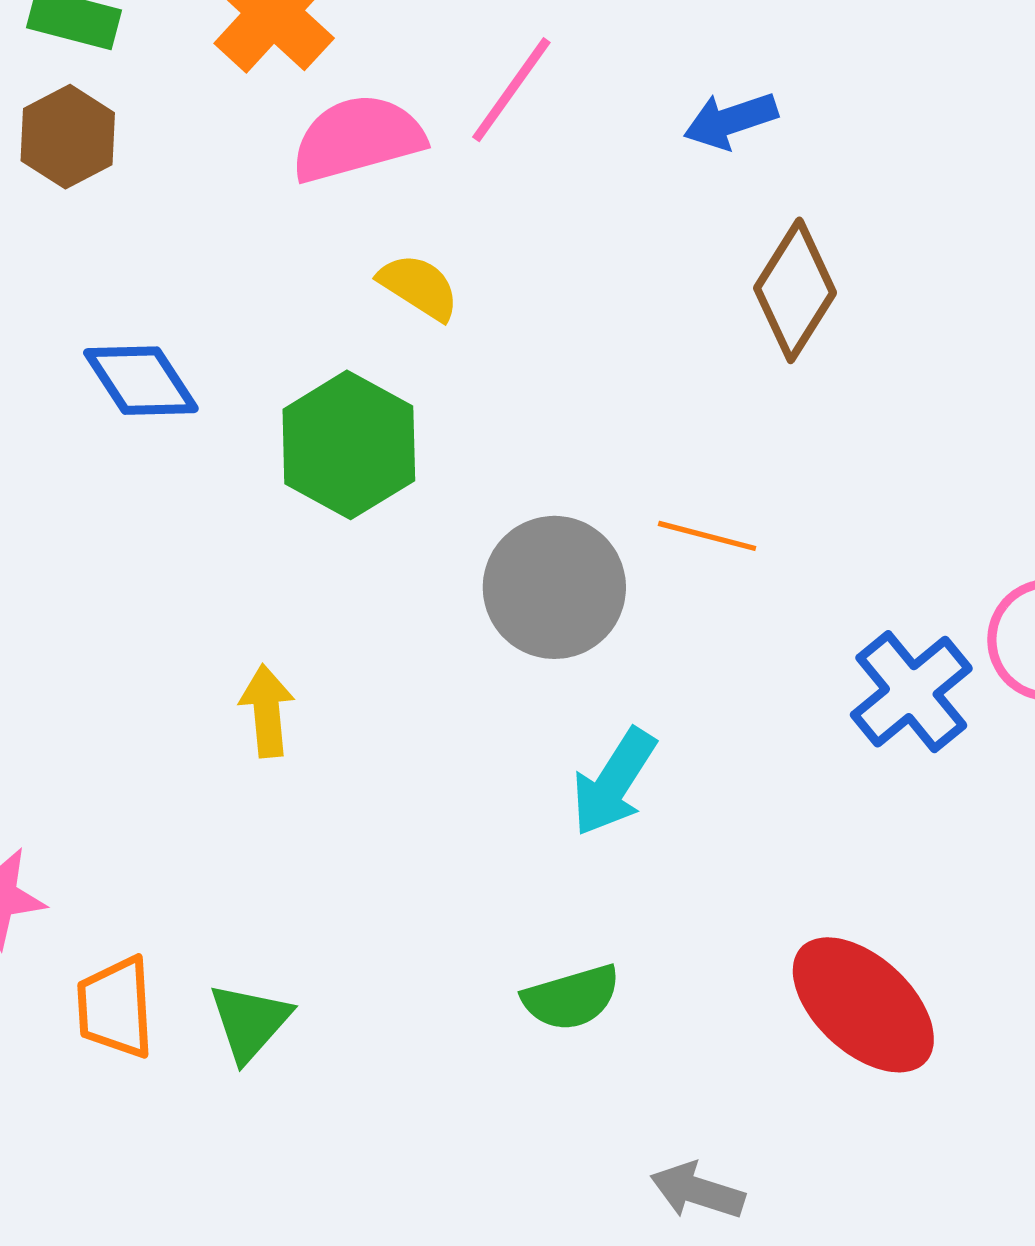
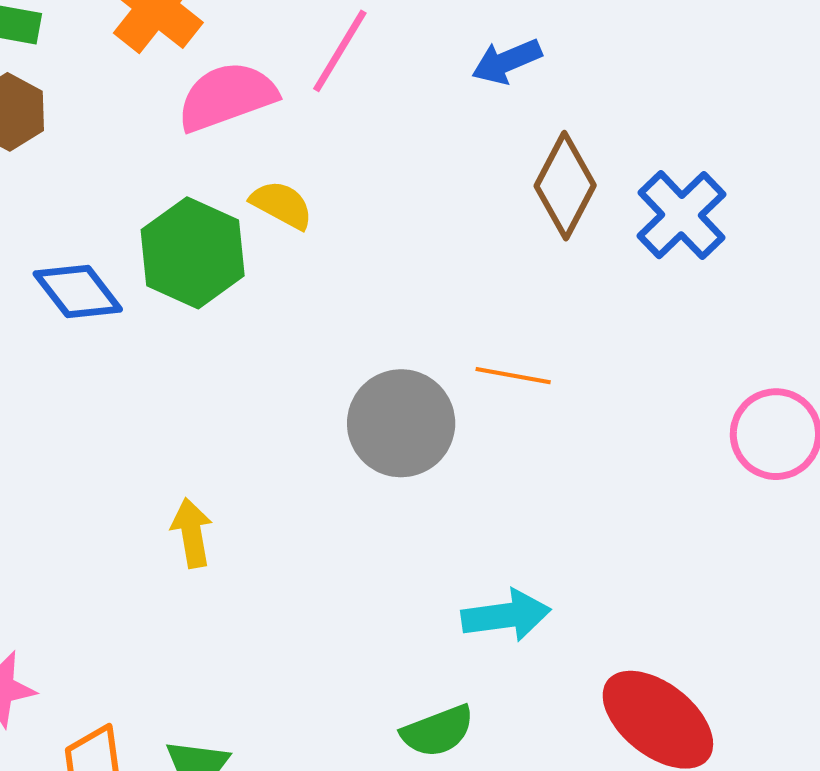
green hexagon: (349, 445) -> (193, 253), moved
blue cross: (911, 692) -> (682, 215), moved
cyan arrow: (614, 782) -> (506, 616), moved, turned -126

